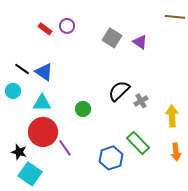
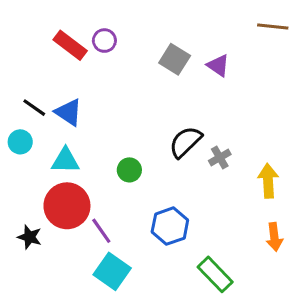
red rectangle: (45, 29) -> (70, 45), size x1.5
green rectangle: (138, 143) -> (215, 274), moved
blue hexagon: (111, 158) -> (170, 226), moved
cyan square: (30, 174) -> (112, 271), moved

